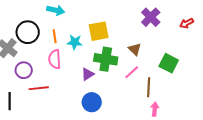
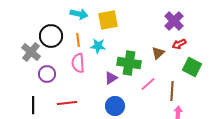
red arrow: (187, 23) -> (179, 44), moved
yellow square: (99, 31) -> (108, 20), moved
brown triangle: (135, 49) -> (158, 53), turned 32
pink line: (132, 72) -> (148, 84), moved
red line: (39, 88) -> (67, 103), moved

